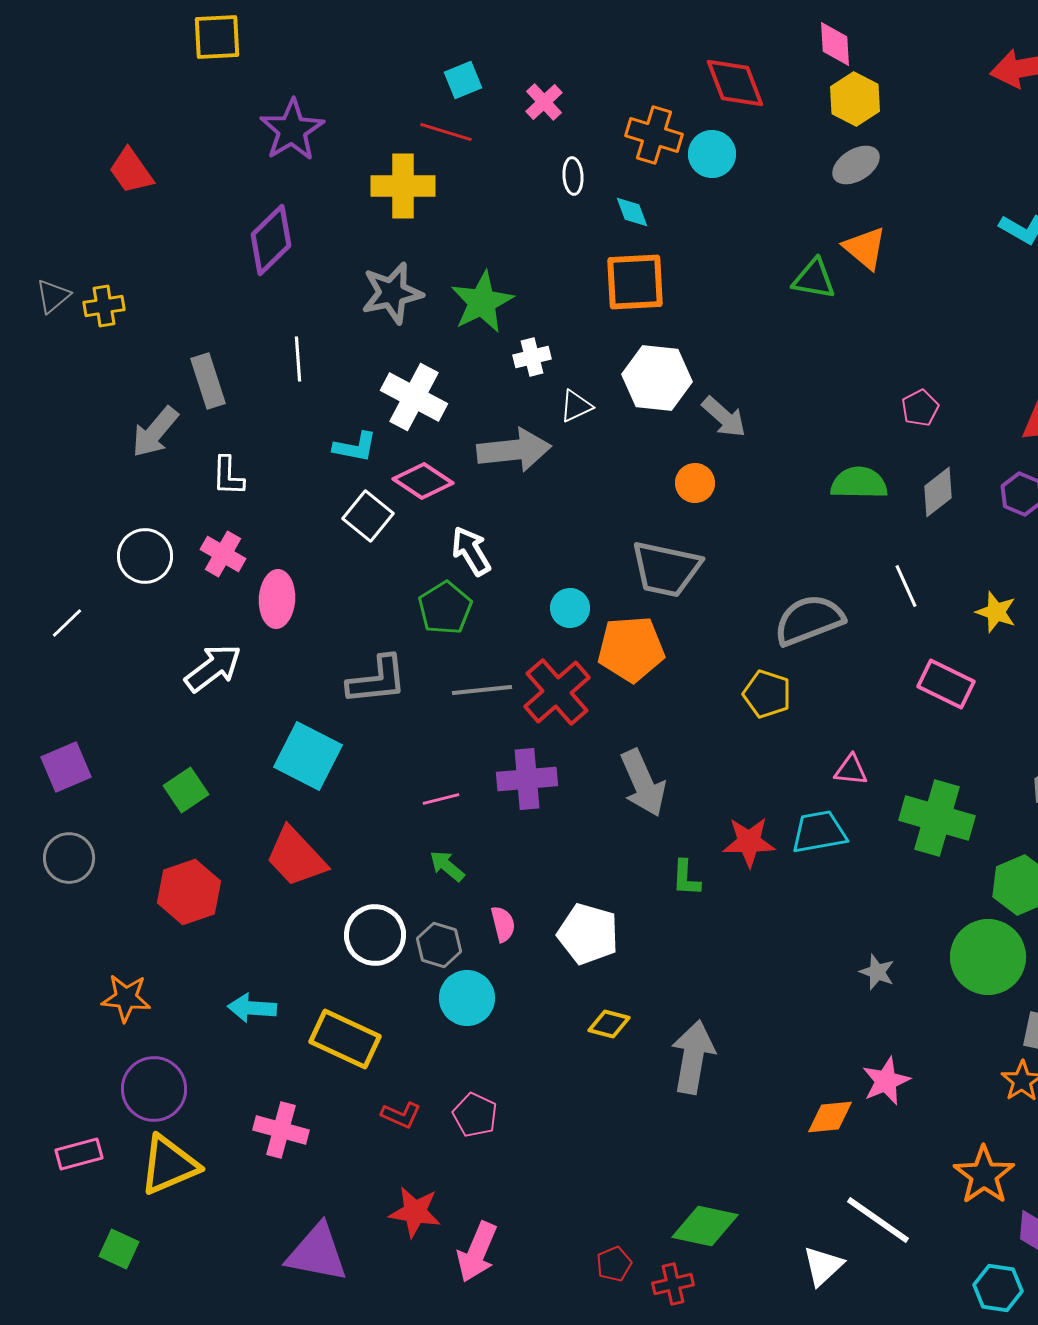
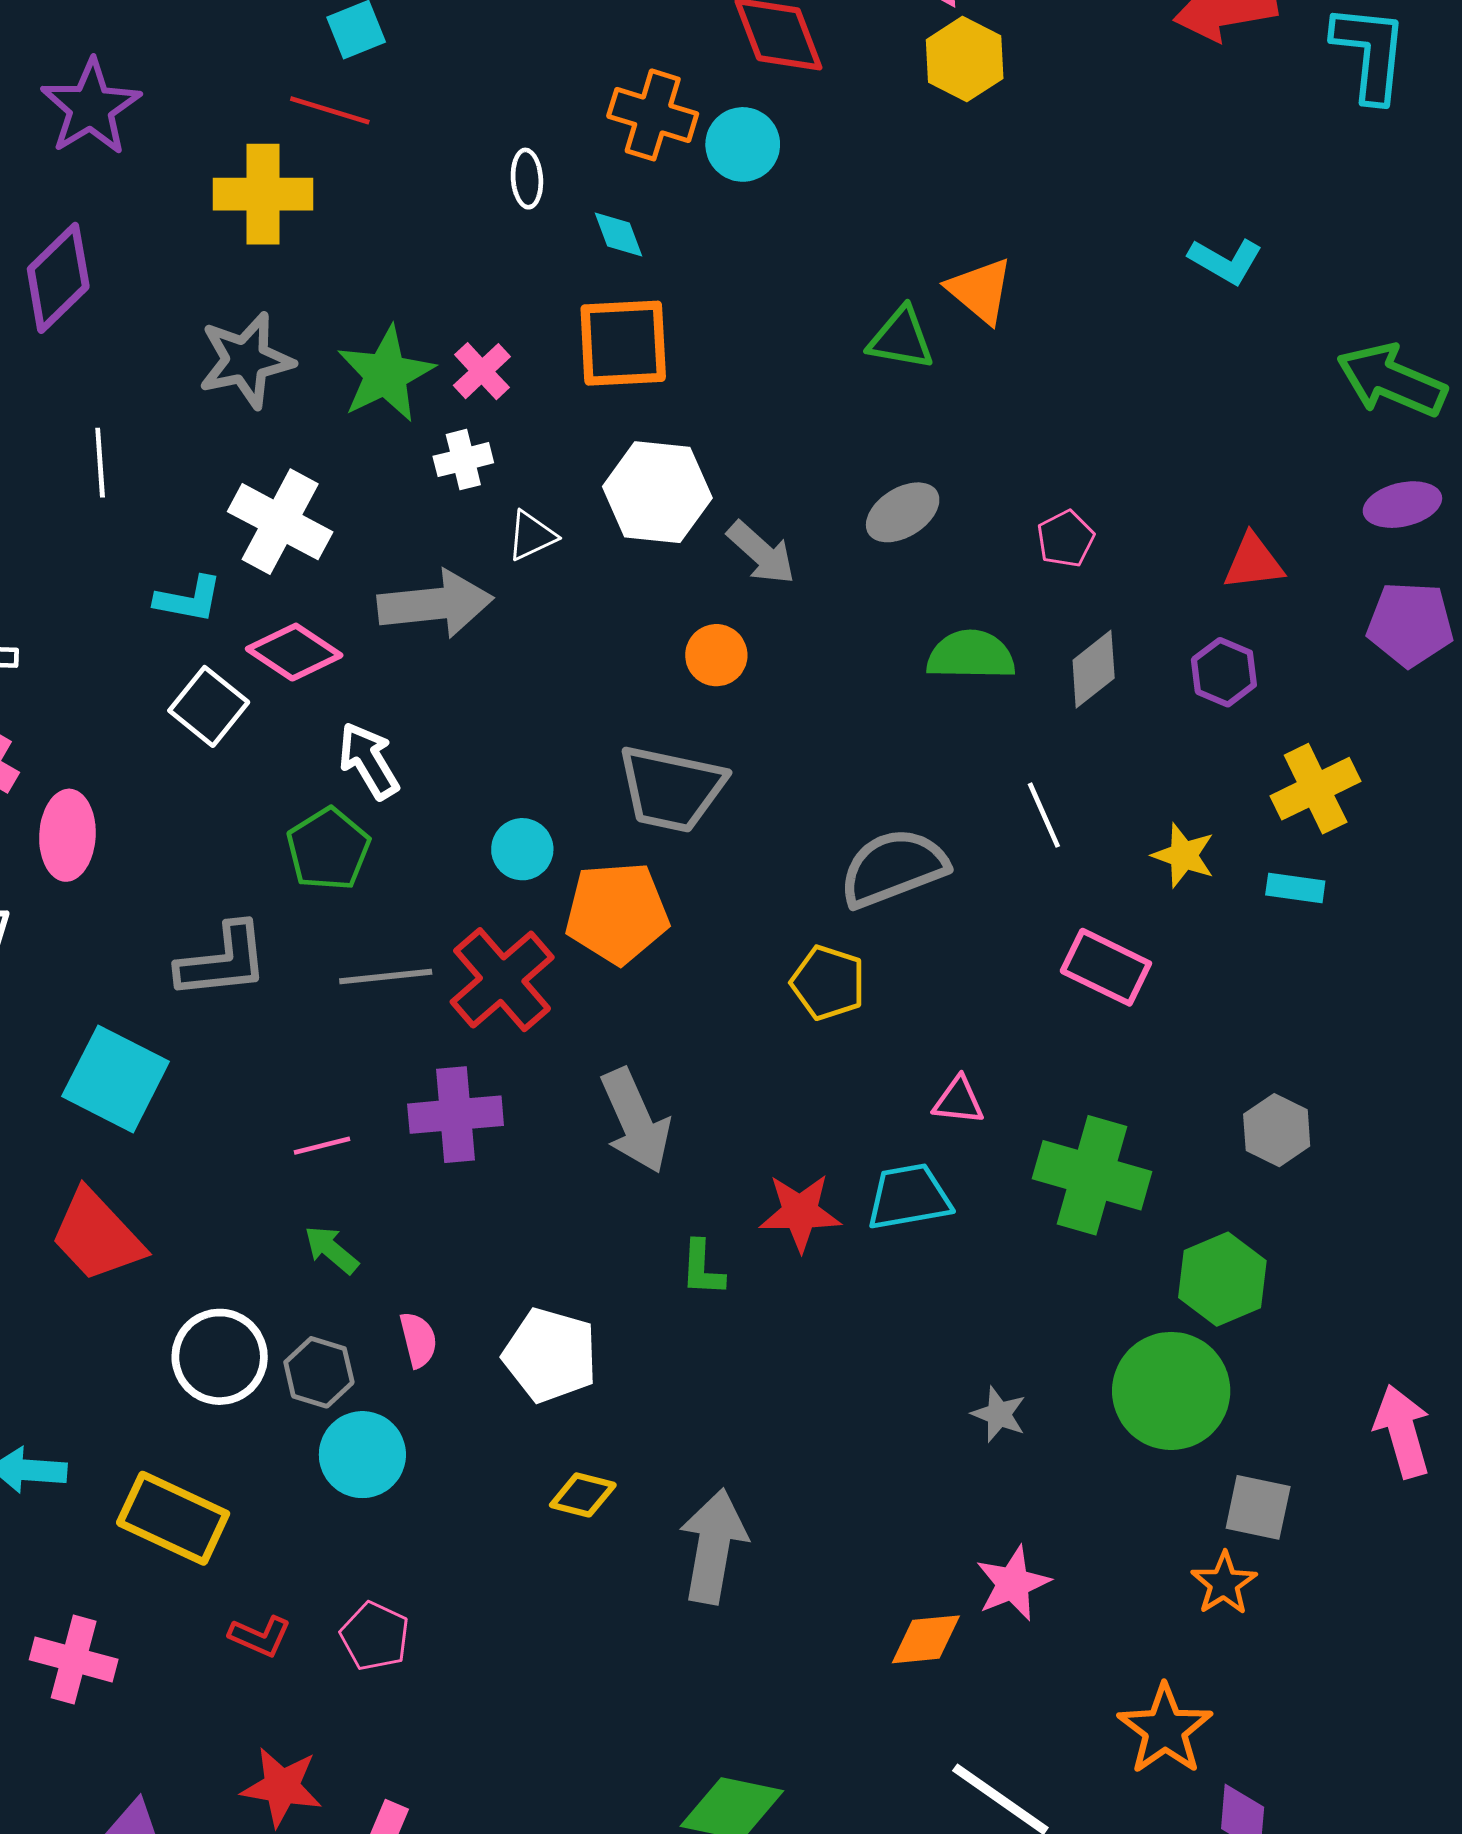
pink cross: (544, 102) -> (482, 371), moved
gray ellipse: (856, 165) -> (903, 512), moved

